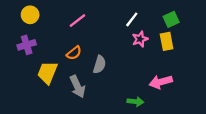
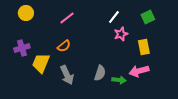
yellow rectangle: (167, 41) -> (144, 47), moved
purple cross: (27, 45) -> (22, 48), moved
gray semicircle: (99, 65) -> (100, 73), moved
green arrow: (135, 102) -> (119, 80), moved

